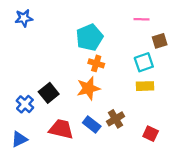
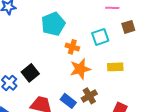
cyan pentagon: (89, 37) -> (53, 24), moved
cyan square: (144, 62) -> (100, 37), moved
orange star: (88, 88) -> (80, 69), moved

